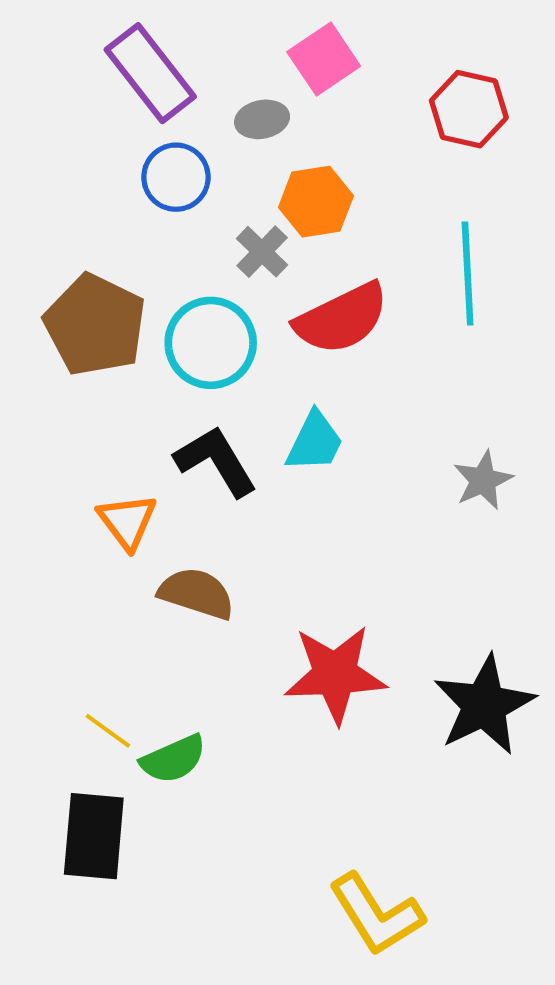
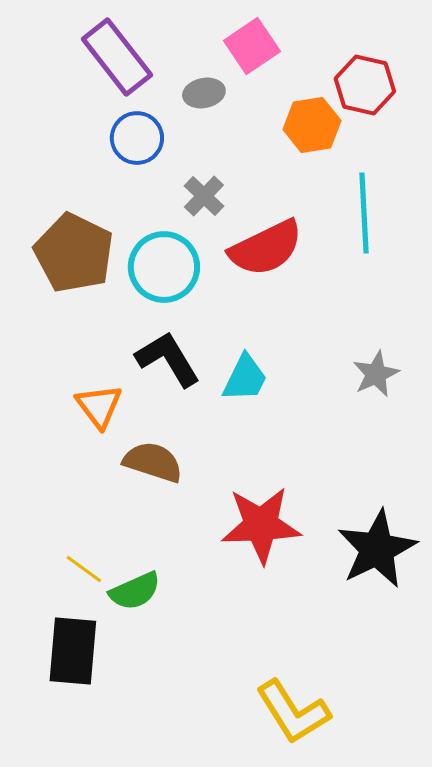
orange hexagon: (316, 202) -> (312, 125), moved
cyan trapezoid: (315, 442) -> (245, 378), moved

